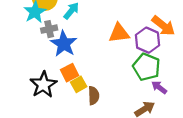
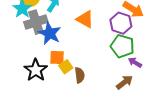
gray cross: (49, 29) -> (36, 22), size x1.6
orange triangle: (119, 33) -> (85, 19), moved, turned 42
orange square: (70, 73) -> (57, 58), turned 35

